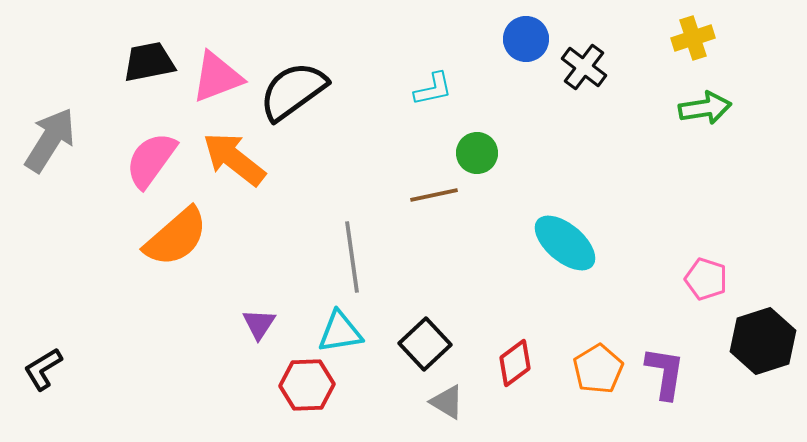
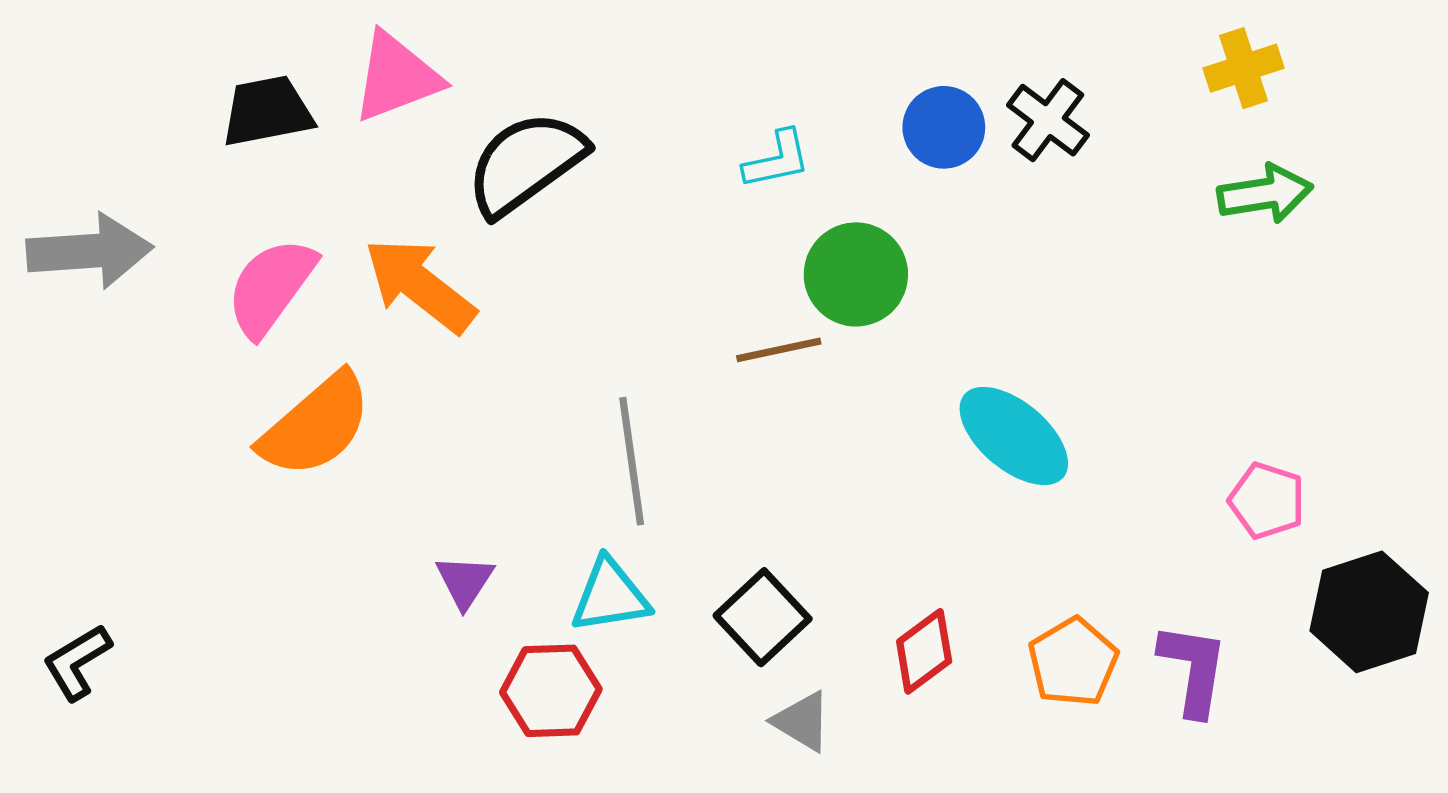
blue circle: (526, 39) -> (944, 127), moved
pink triangle: (217, 77) -> (397, 77), moved
gray arrow: (50, 140) -> (90, 251), turned 54
green circle: (477, 153) -> (856, 274), size x1.4

